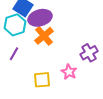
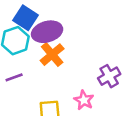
purple line: (14, 54) -> (14, 77), turned 40

